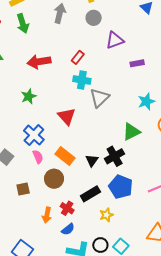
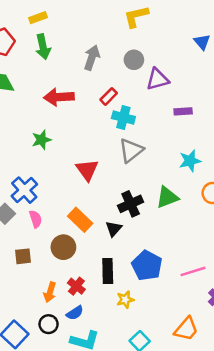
gray arrow: (60, 13) -> (92, 58), moved
gray circle: (94, 18) -> (134, 60), moved
cyan cross: (82, 80) -> (123, 118), moved
blue cross: (34, 135) -> (24, 190), moved
black cross: (115, 156) -> (131, 204), moved
pink semicircle: (38, 157) -> (36, 219), moved
black rectangle: (90, 194) -> (108, 271), turned -66
black circle: (100, 245) -> (49, 324), moved

